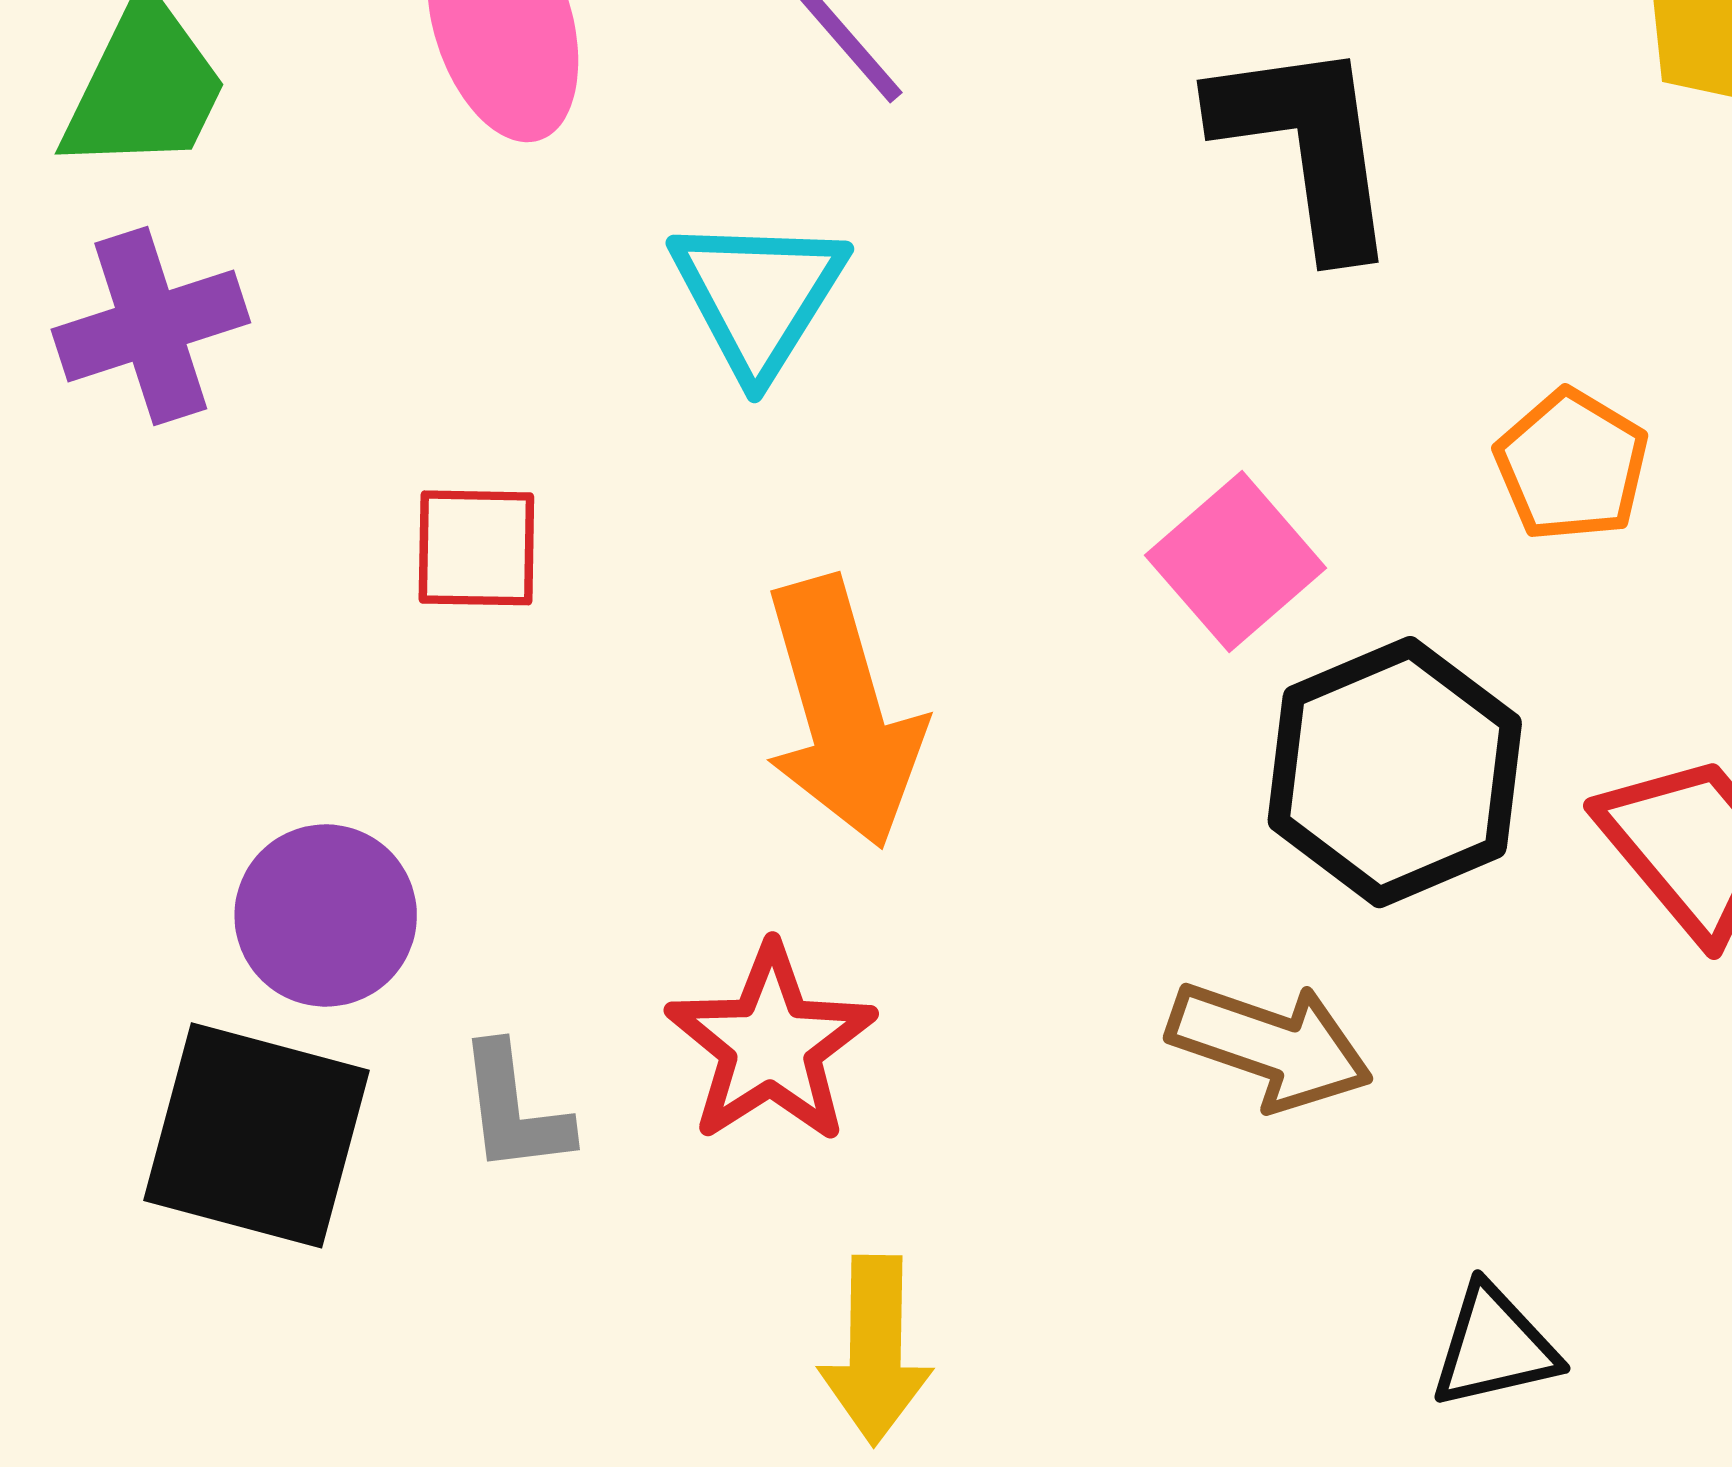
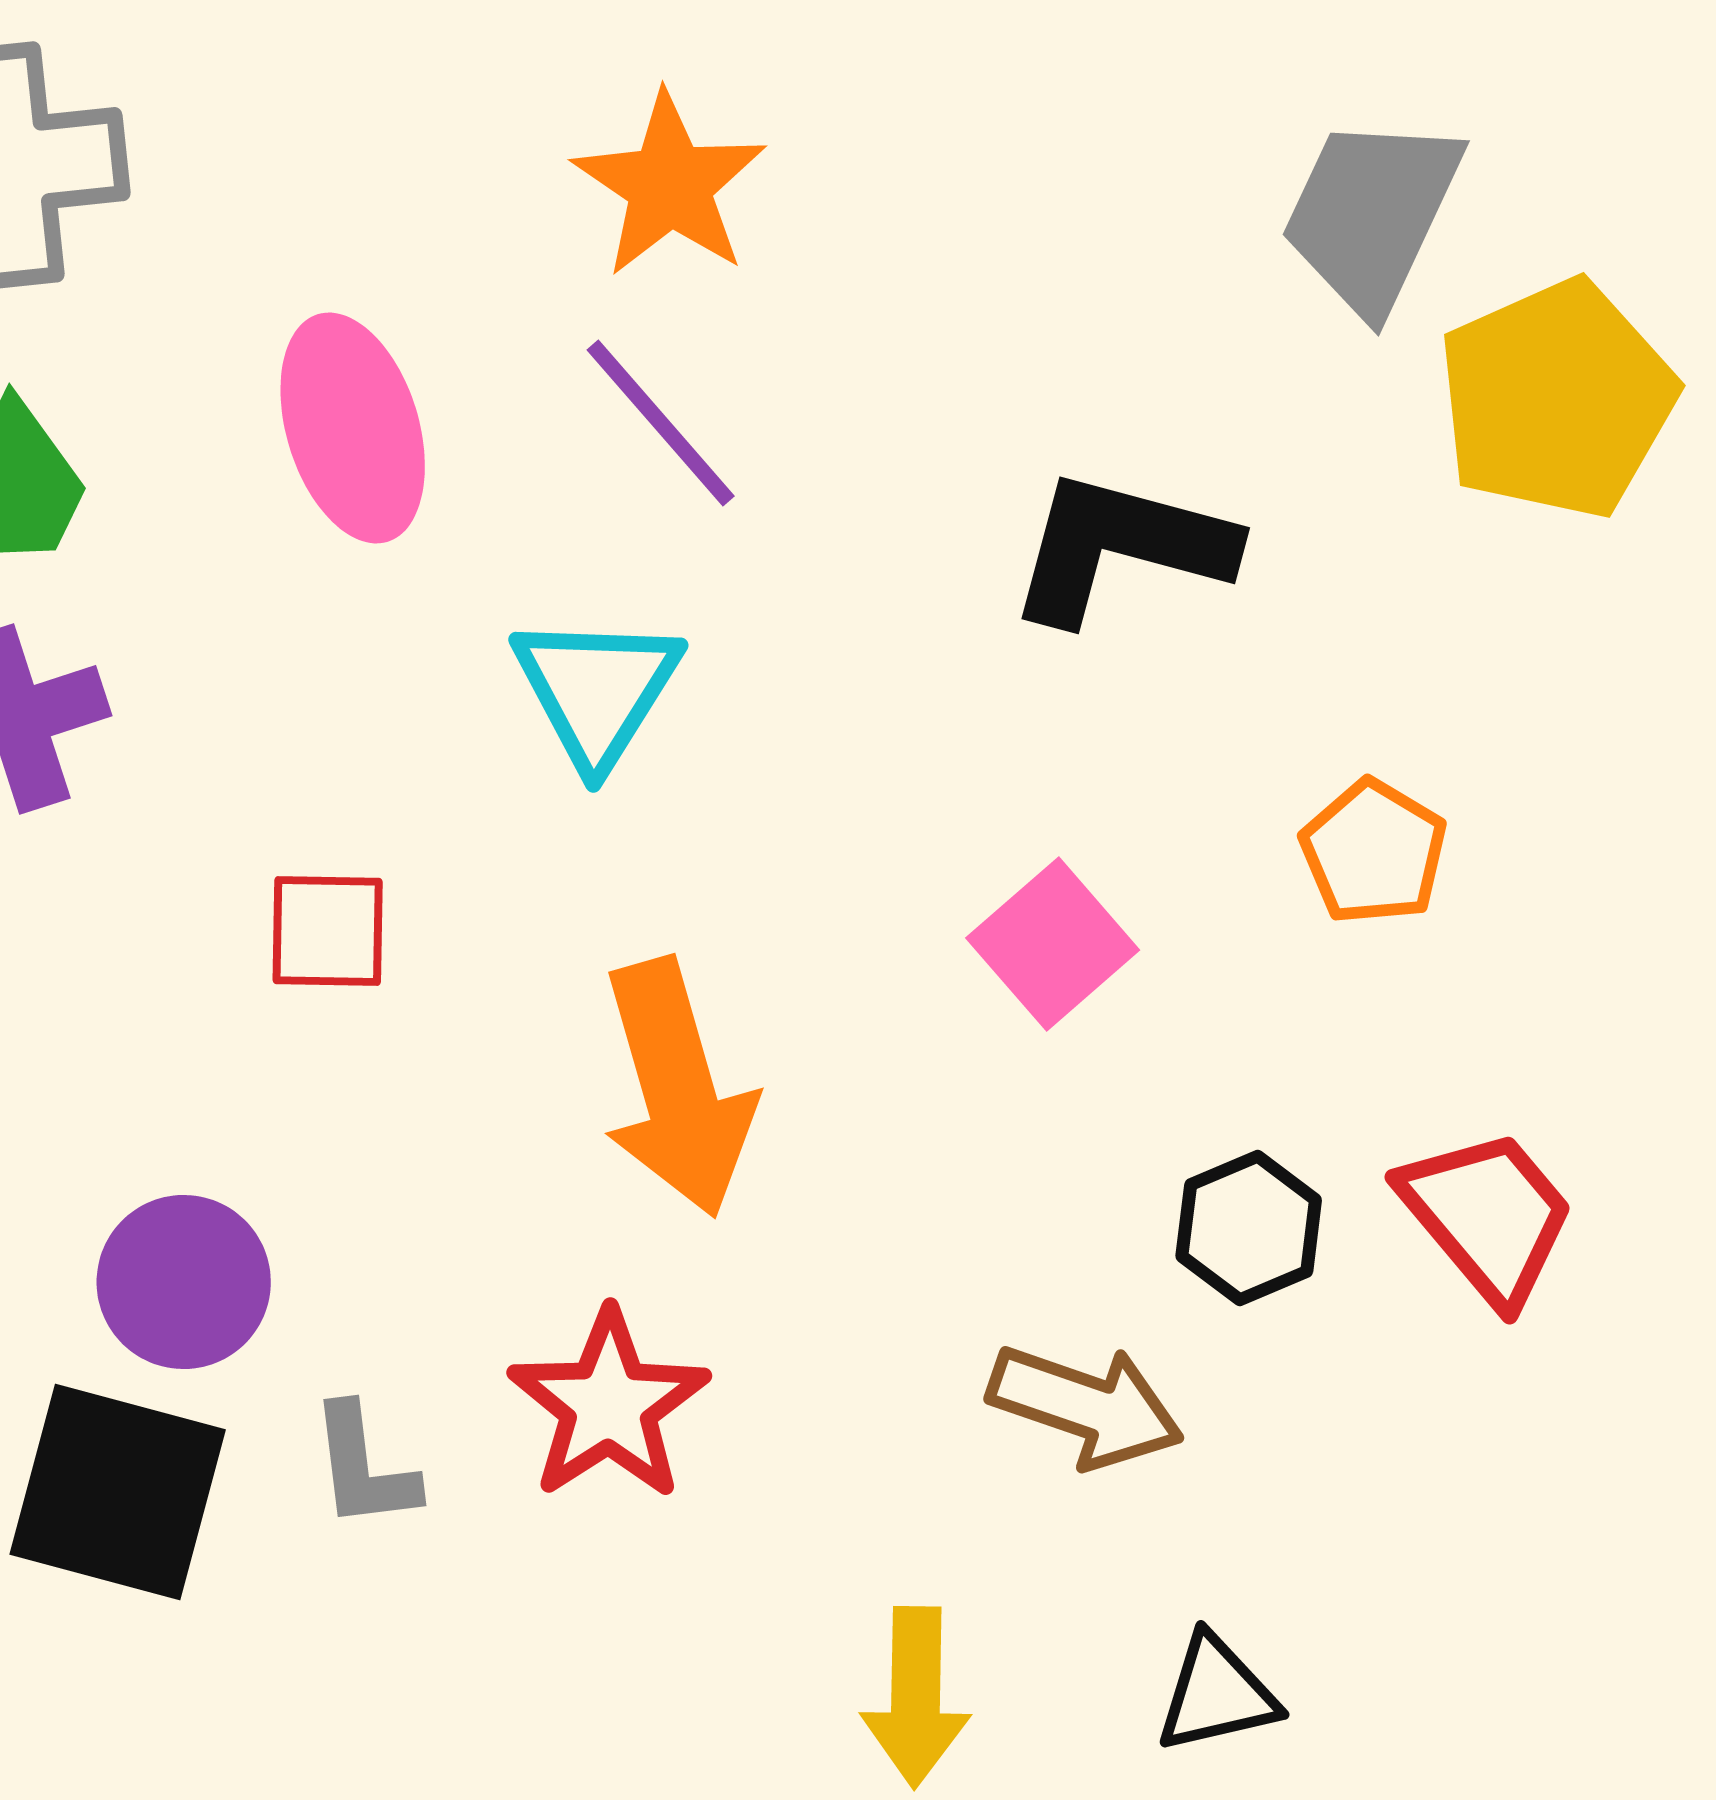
black L-shape: (1307, 146) -> (1121, 547), turned -67
black hexagon: (1395, 772) -> (1249, 1228), moved, size x0.6
black triangle: (1494, 1347) -> (1217, 1694), moved
yellow arrow: (875, 1350) -> (916, 1697), moved

